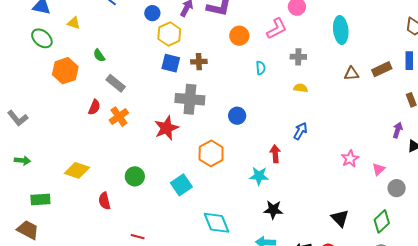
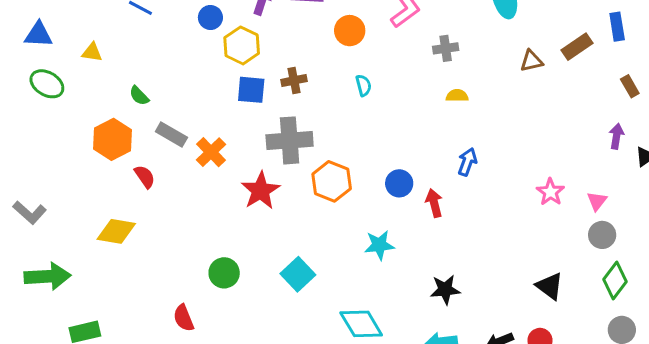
cyan semicircle: (261, 68) -> (363, 85), moved
orange hexagon: (65, 71) -> (112, 139), moved
red semicircle: (94, 107) -> (145, 177), turned -49
blue circle: (237, 116) -> (399, 183), moved
orange cross: (119, 117) -> (211, 152), moved
orange hexagon: (211, 153) -> (332, 181), moved
green arrow: (22, 161) -> (47, 276), size x1.8
yellow diamond: (77, 170) -> (116, 231), moved
cyan star: (259, 176) -> (379, 245), moved
gray circle: (397, 188) -> (602, 235), moved

